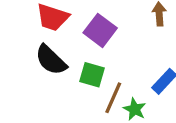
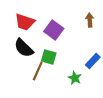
brown line: (113, 98) -> (38, 71), moved

